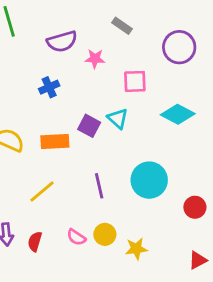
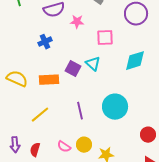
cyan diamond: (178, 114) -> (135, 61), turned -45
red circle: (195, 207) -> (148, 135), moved

